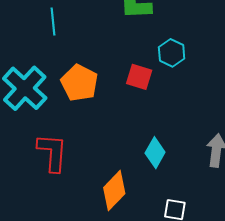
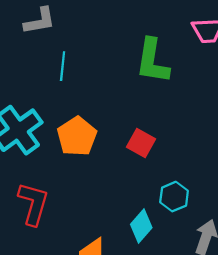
cyan hexagon: (172, 53) -> (174, 197), moved

